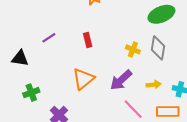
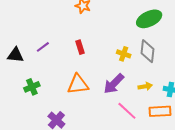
black triangle: (20, 58) -> (15, 55), moved
orange triangle: (83, 79) -> (78, 84), turned 35
green cross: (31, 93) -> (32, 87), moved

